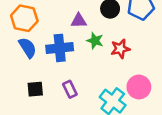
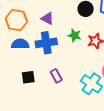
purple triangle: (79, 21) -> (47, 19), moved, turned 32
blue semicircle: (28, 48) -> (20, 44), turned -54

